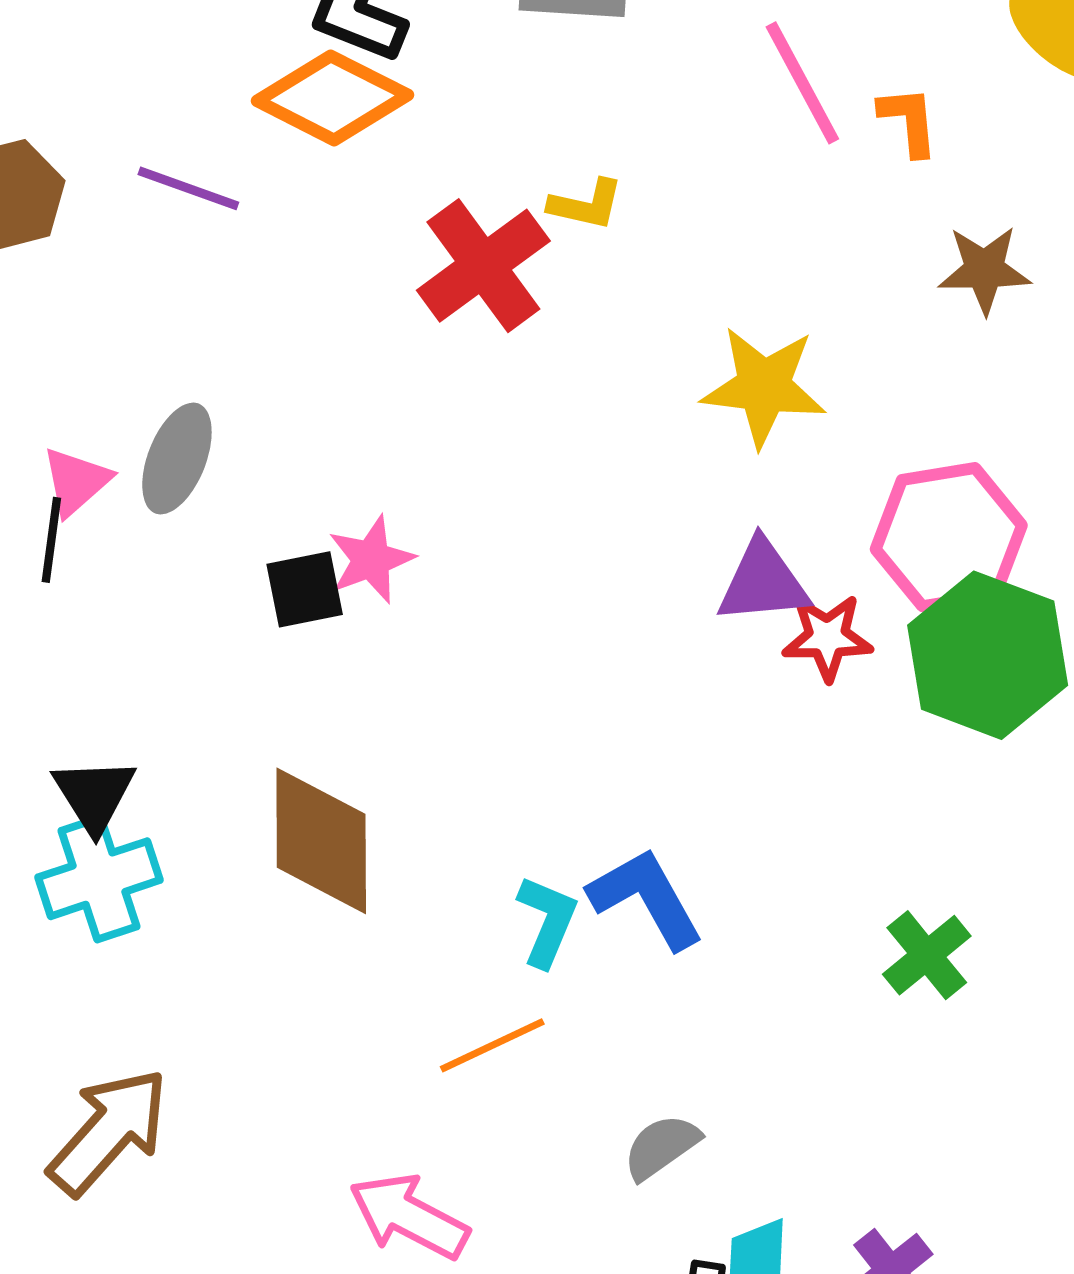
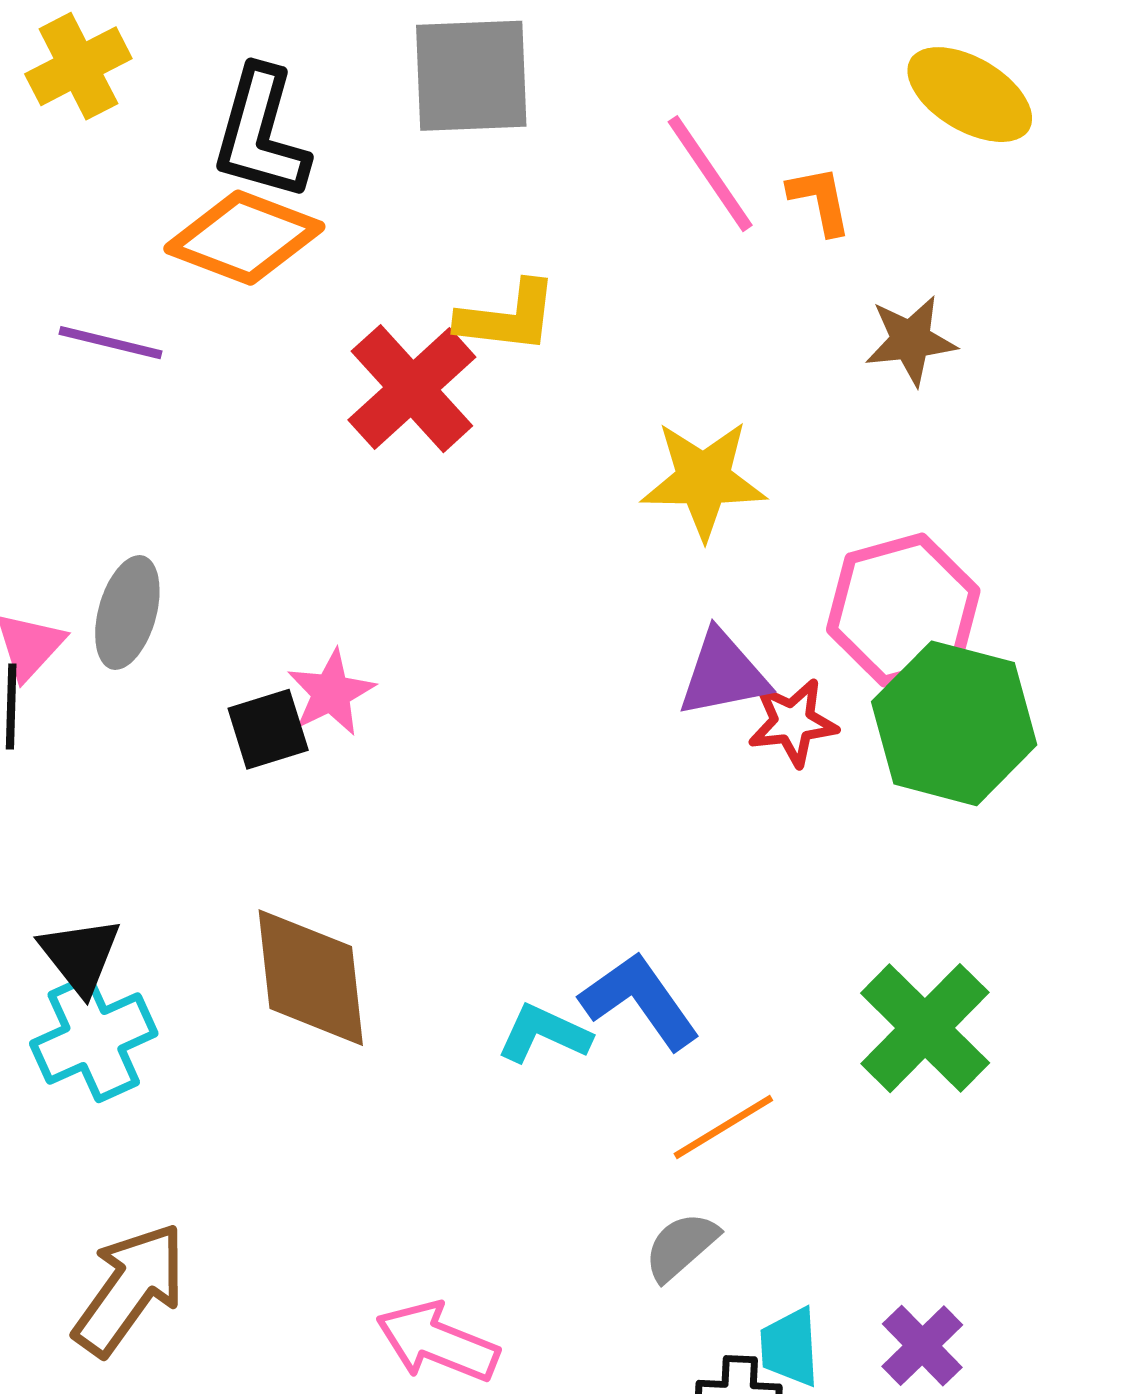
yellow L-shape: (586, 205) -> (508, 317), size x1.4
cyan L-shape: (547, 921) -> (544, 1034), turned -82
green cross: (927, 955) -> (925, 1028), size x1.5
orange line: (492, 1045) -> (723, 1127), moved

